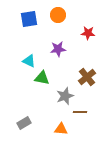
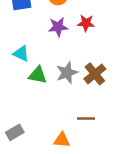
red star: (88, 33) -> (86, 23), moved
purple star: (58, 49) -> (58, 27), moved
gray star: (65, 96) -> (67, 73), moved

